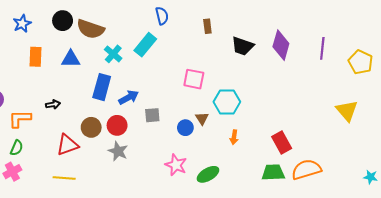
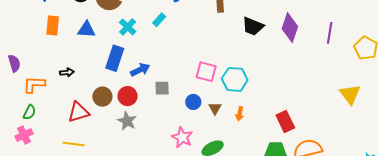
cyan rectangle: (145, 45) -> (159, 20), size x0.6
pink square: (194, 79) -> (206, 72), moved
brown triangle: (202, 118) -> (215, 108), moved

